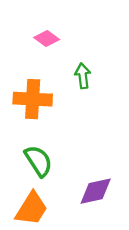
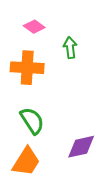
pink diamond: (47, 38) -> (34, 27), moved

